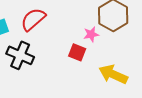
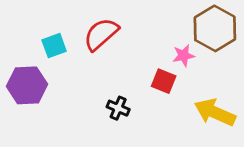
black cross: (20, 55) -> (118, 108), moved, size x0.6

